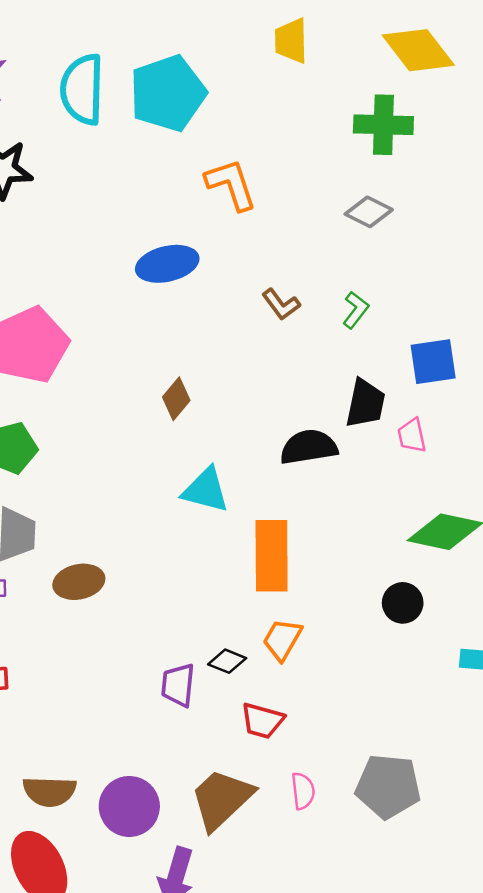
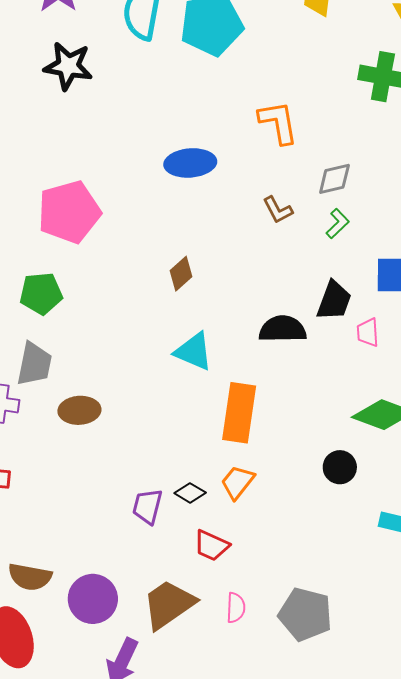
orange L-shape: (231, 184) -> (278, 122), moved
gray diamond: (369, 212) -> (334, 179), moved, turned -48

